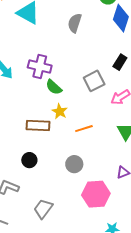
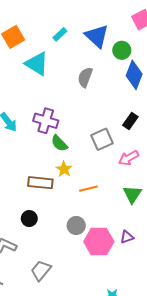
pink hexagon: (96, 194) -> (99, 242), moved

